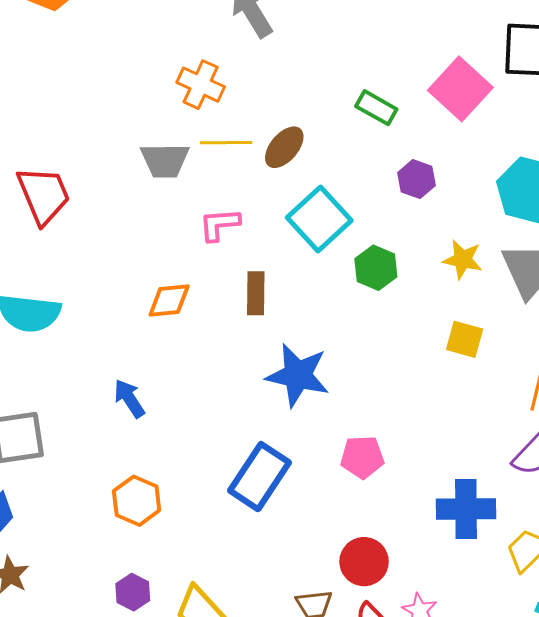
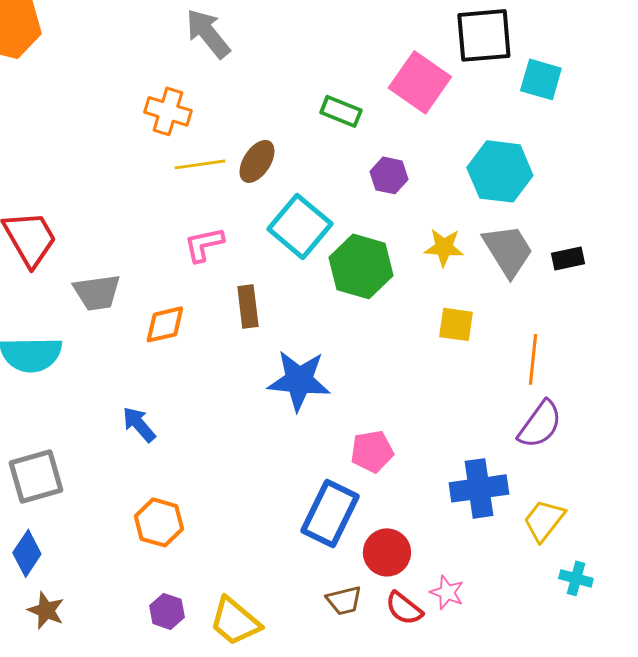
gray trapezoid: (165, 160) -> (97, 292), moved
green hexagon: (376, 268) -> (361, 266), size x1.5
blue rectangle: (260, 477) -> (330, 513), moved

